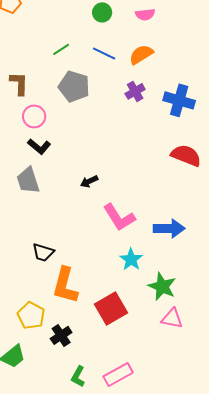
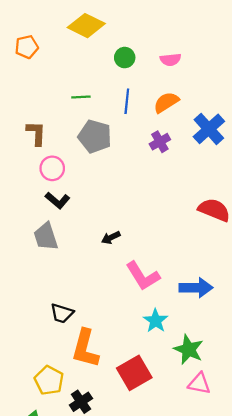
green line: (61, 49) -> (81, 97), turned 30
blue line: (104, 53) -> (127, 101), turned 70
blue cross: (179, 100) -> (209, 129), moved, turned 32

